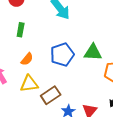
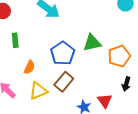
brown rectangle: (51, 95) -> (64, 82), moved

